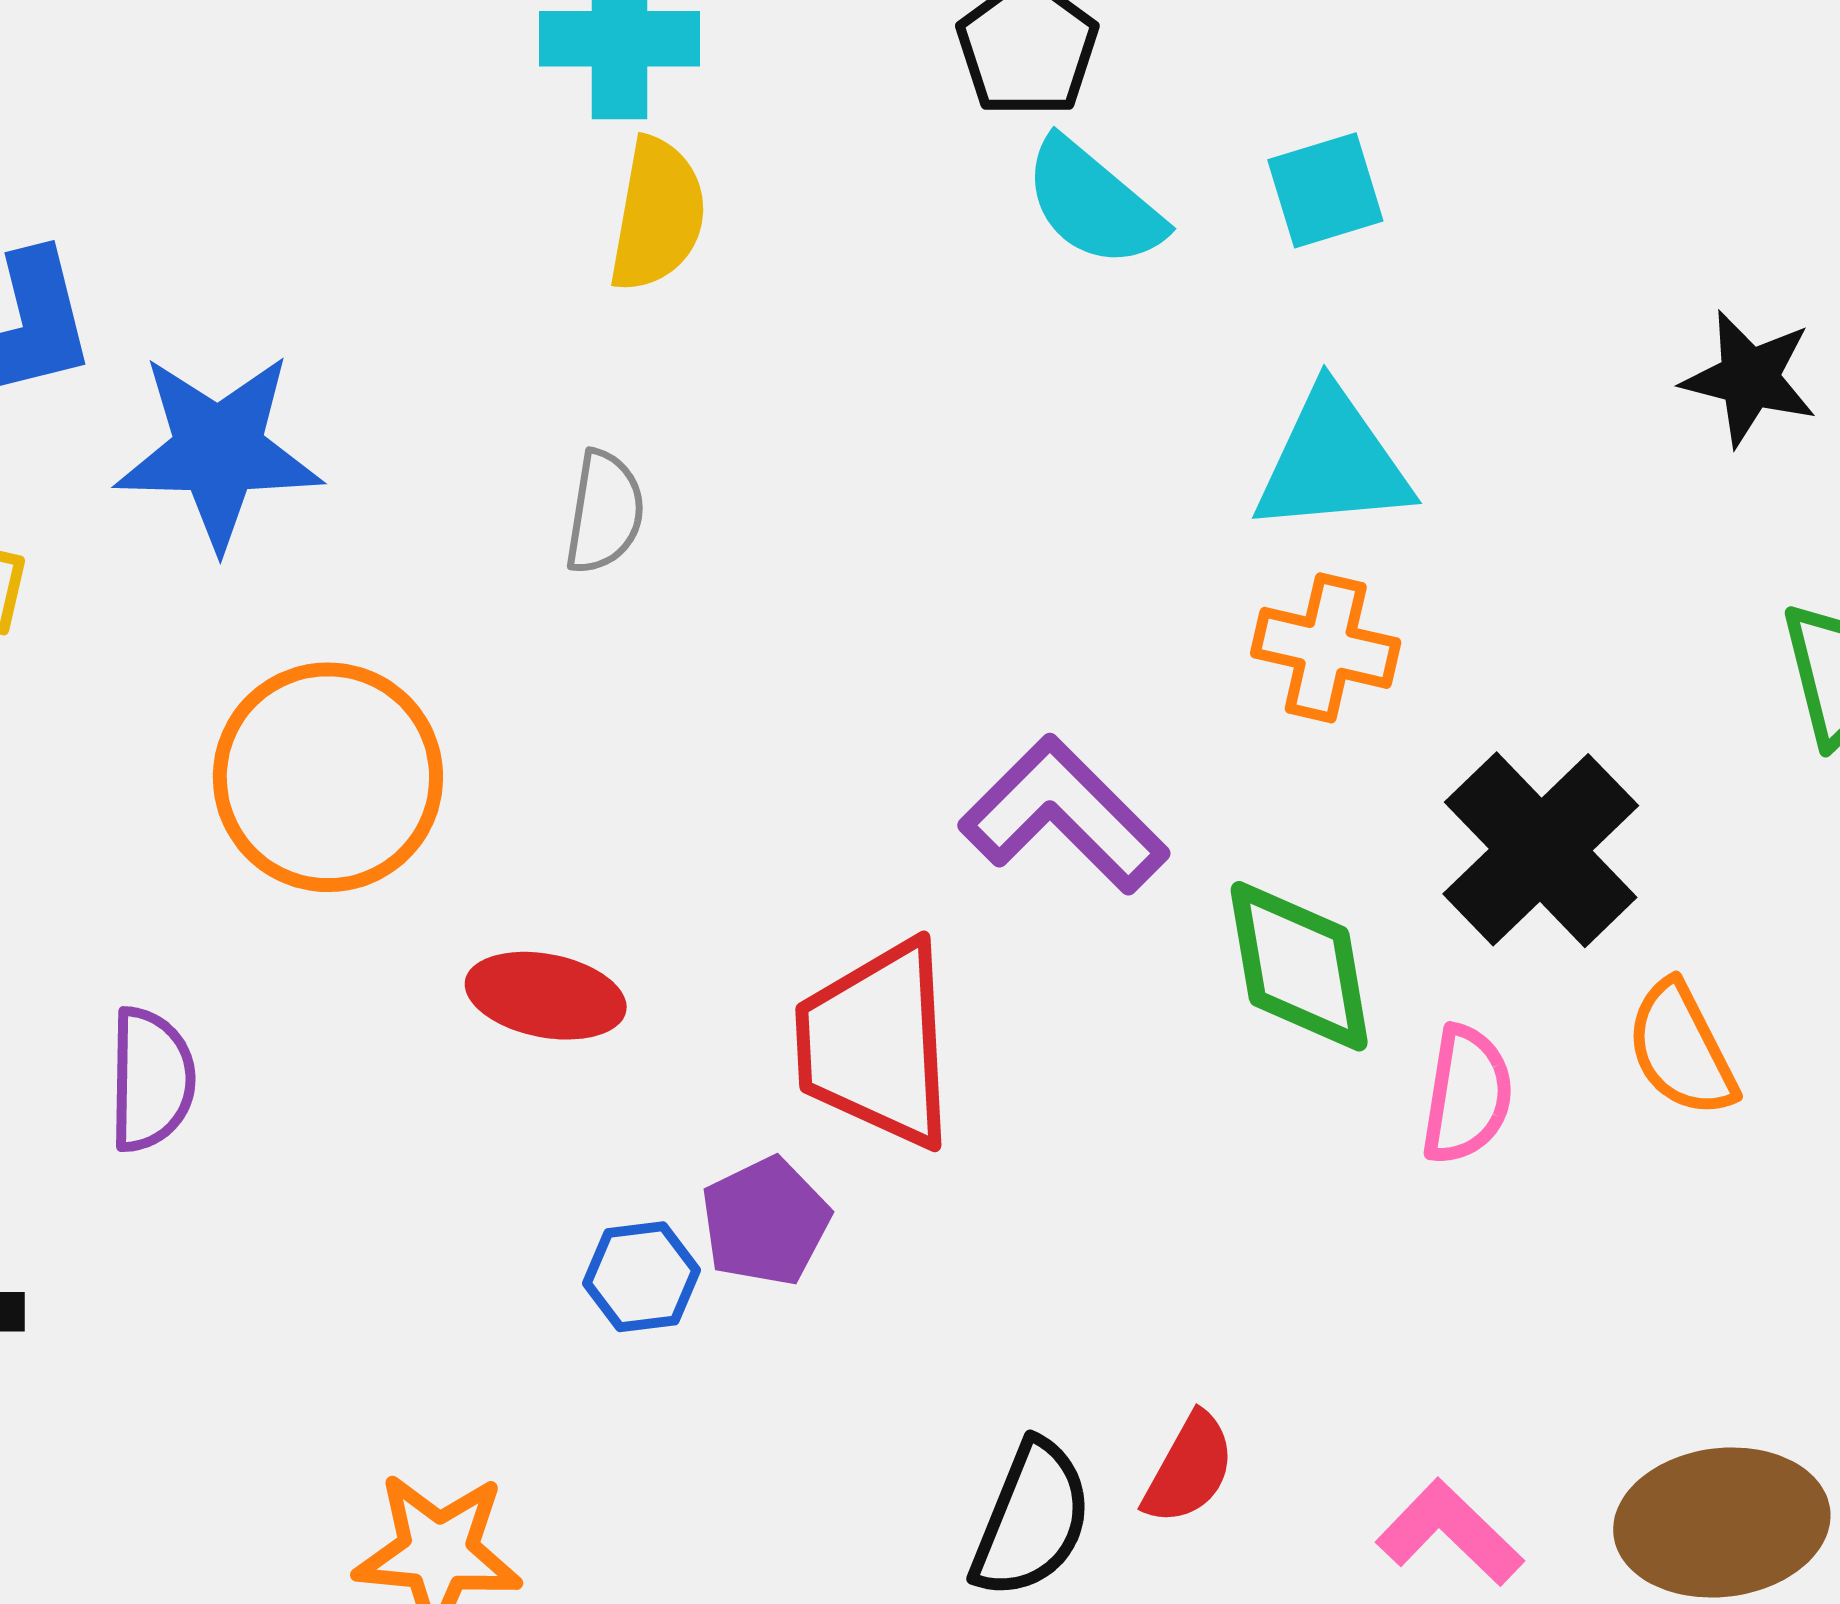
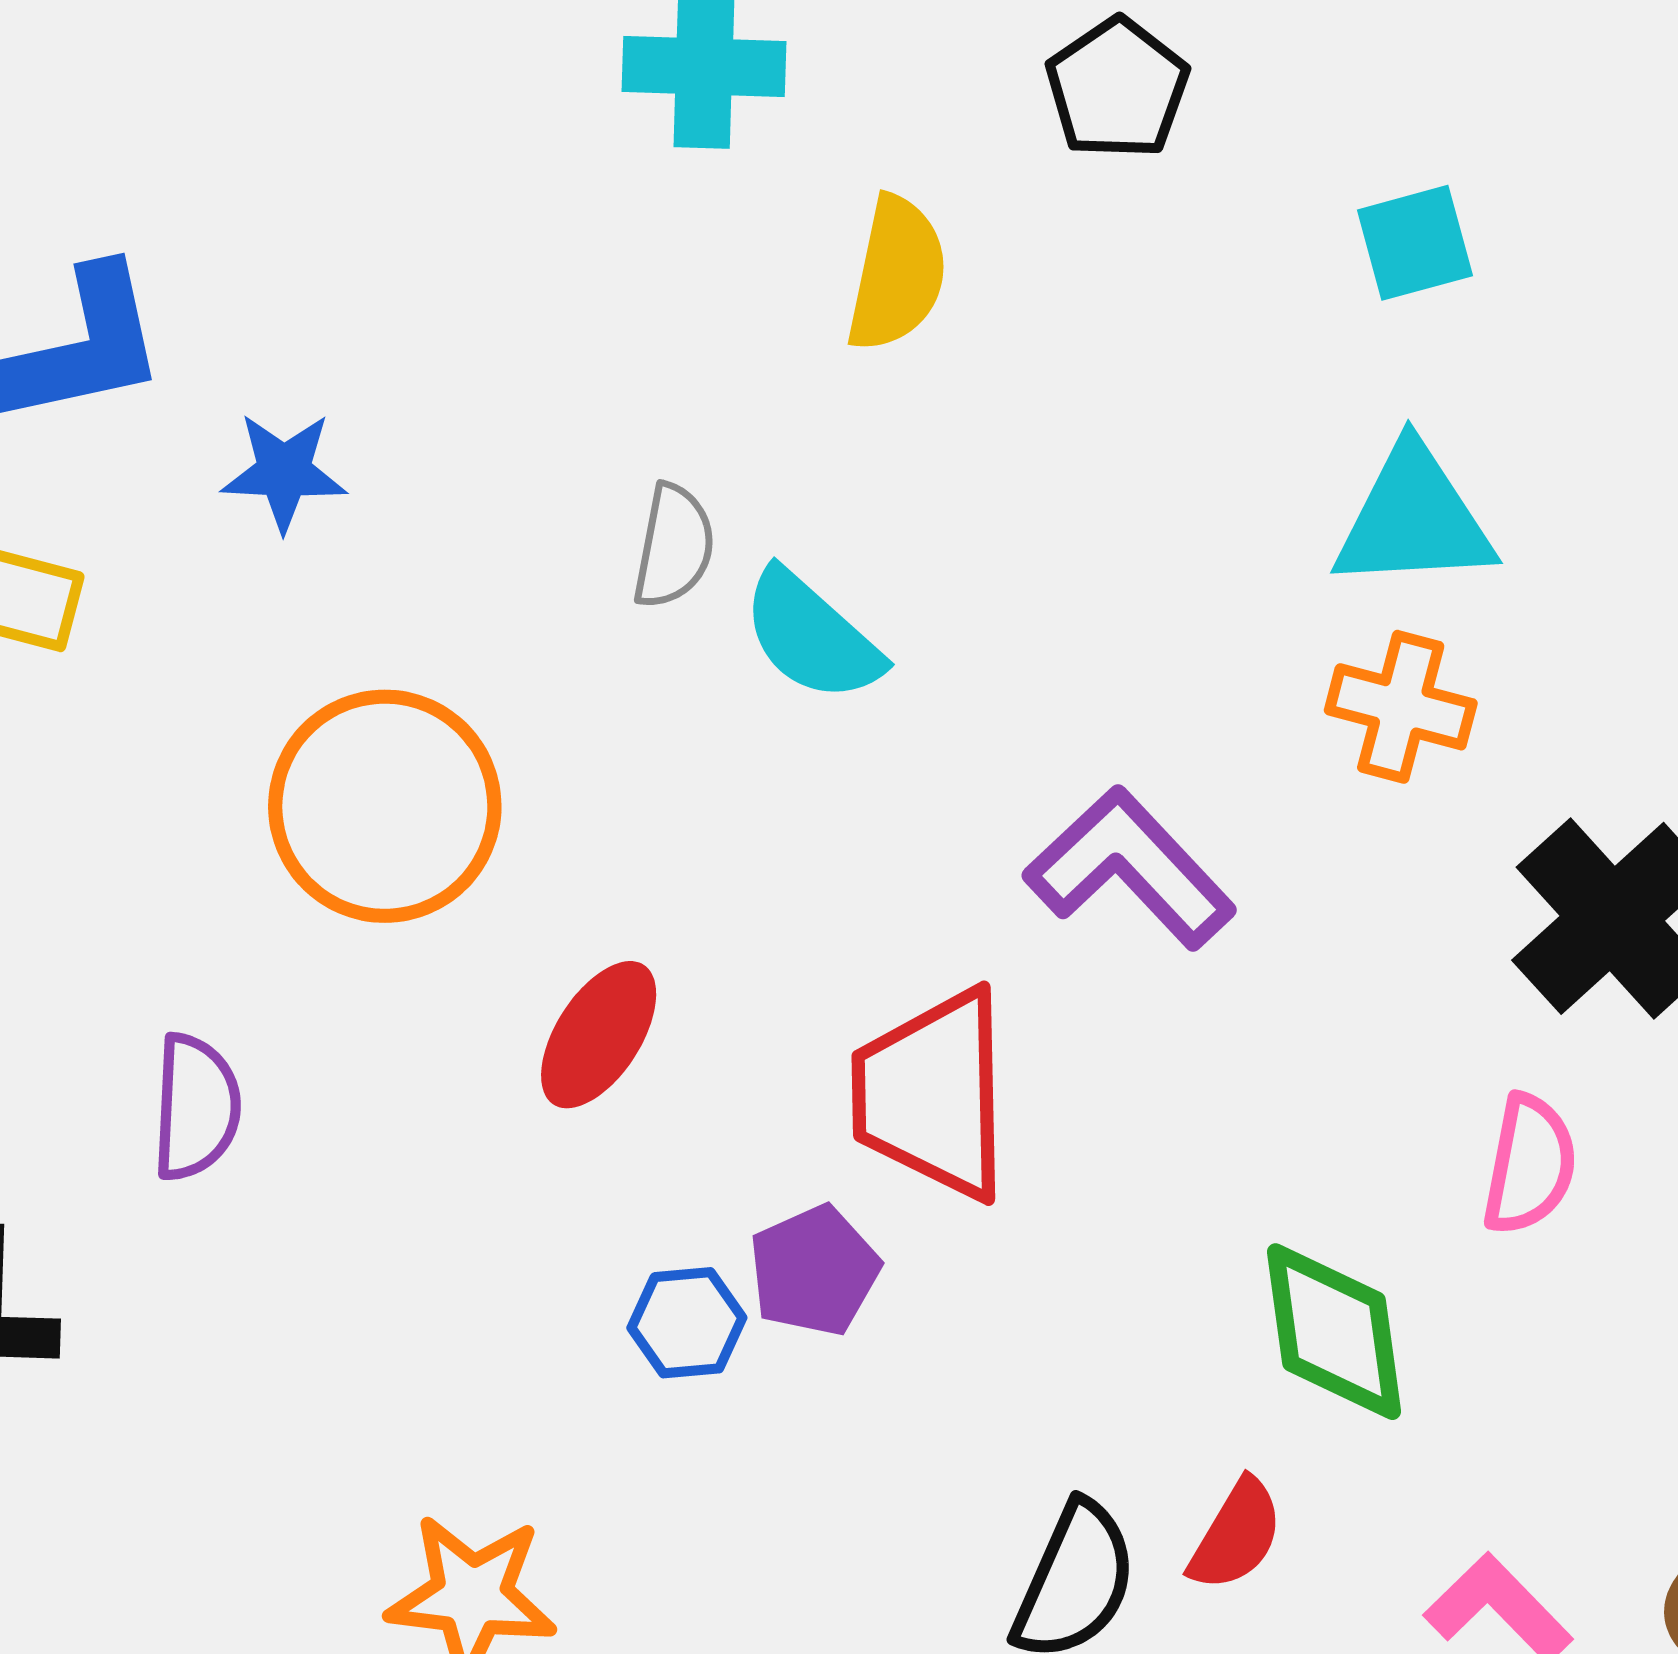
cyan semicircle: (1093, 203) -> (812, 636), moved
yellow semicircle: (657, 215) -> (897, 274), moved
blue star: (218, 451) -> (284, 472), size x0.6
green diamond: (1299, 966) -> (1334, 1332), moved
red ellipse: (546, 996) -> (599, 1035), turned -70

